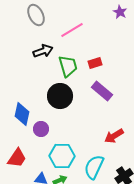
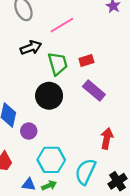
red arrow: (114, 136) -> (107, 139), turned 132

